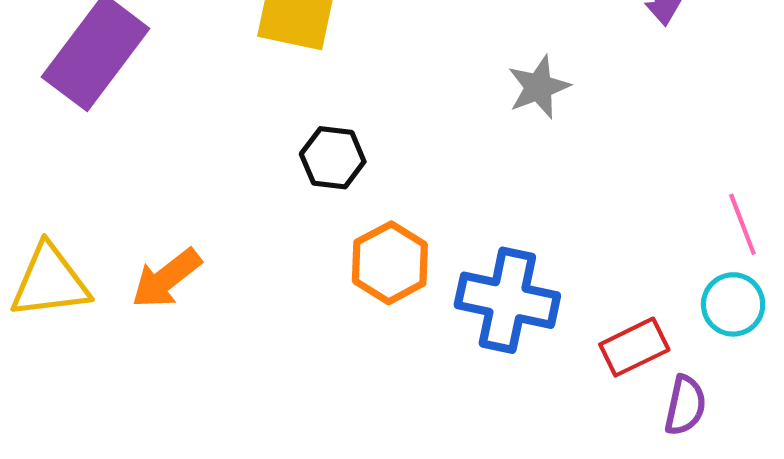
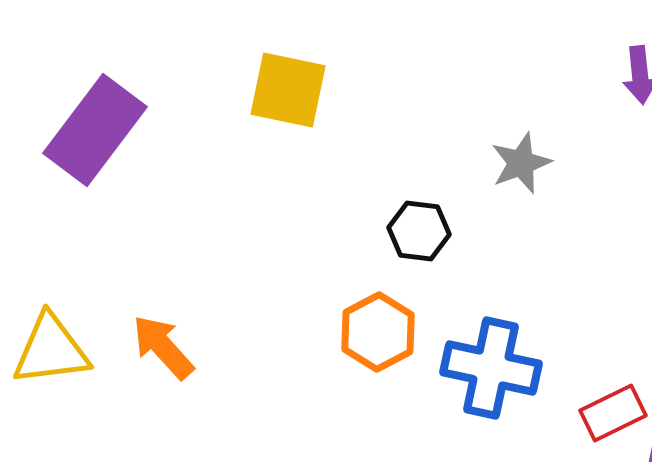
black hexagon: (333, 158) -> (419, 231), moved
orange arrow: (166, 278) -> (163, 347), turned 86

